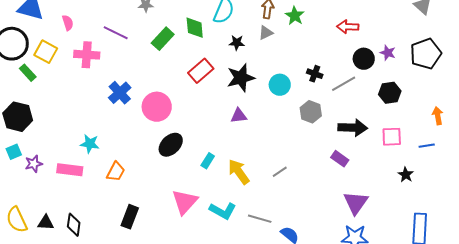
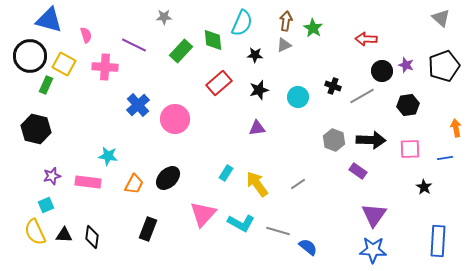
green rectangle: (28, 73) -> (46, 85), turned 66
black star: (241, 78) -> (259, 90), size x0.7
gray hexagon: (311, 112) -> (334, 140), moved
black ellipse: (171, 145) -> (168, 178), moved
cyan square: (14, 152) -> (46, 205), moved

